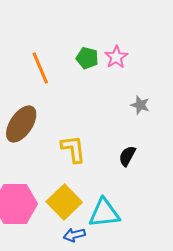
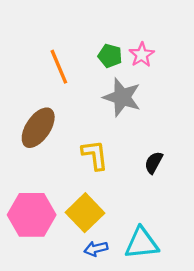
gray star: (140, 105) -> (122, 97), moved, size x1.8
cyan triangle: (104, 213) -> (142, 243), moved

